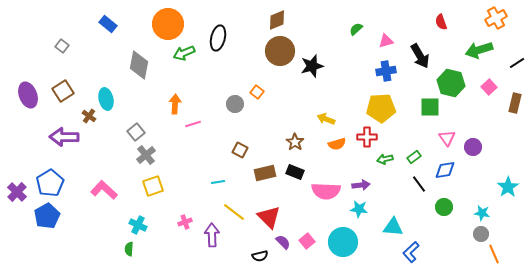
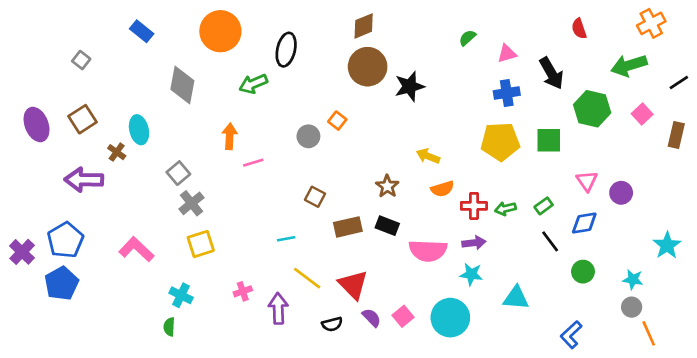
green arrow: (184, 53) -> (253, 84), moved
green square: (430, 107) -> (549, 140), moved
red cross: (367, 137) -> (474, 206), moved
blue L-shape: (411, 252) -> (571, 335), moved
black semicircle: (260, 256) -> (332, 324), moved

